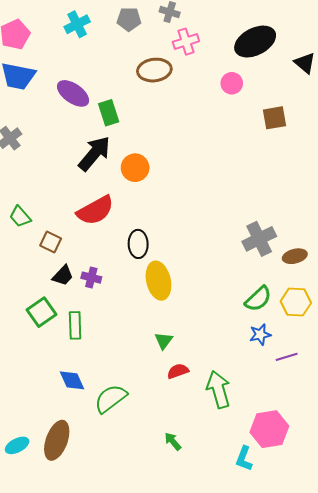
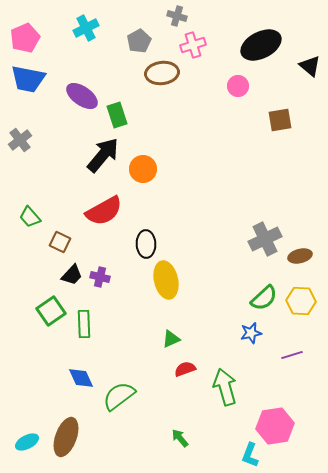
gray pentagon: (129, 19) -> (139, 41), moved, turned -30
blue star: (260, 335) -> (251, 333), moved
green triangle: (164, 341) -> (171, 339), turned 30

